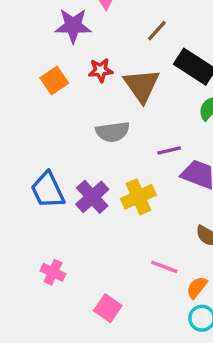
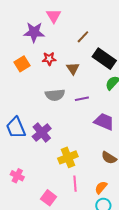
brown triangle: (142, 85) -> (73, 69), size x0.6
purple line: (169, 151) -> (82, 99), moved
yellow cross: (138, 197) -> (68, 157), moved
pink line: (164, 267) -> (75, 184), moved, turned 63

